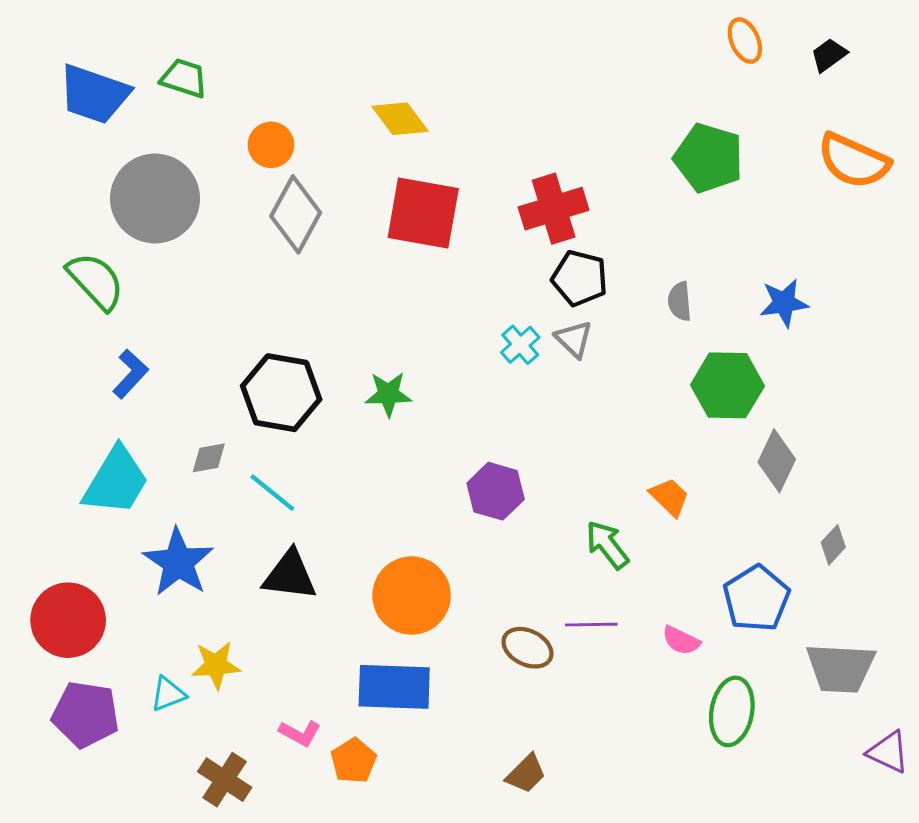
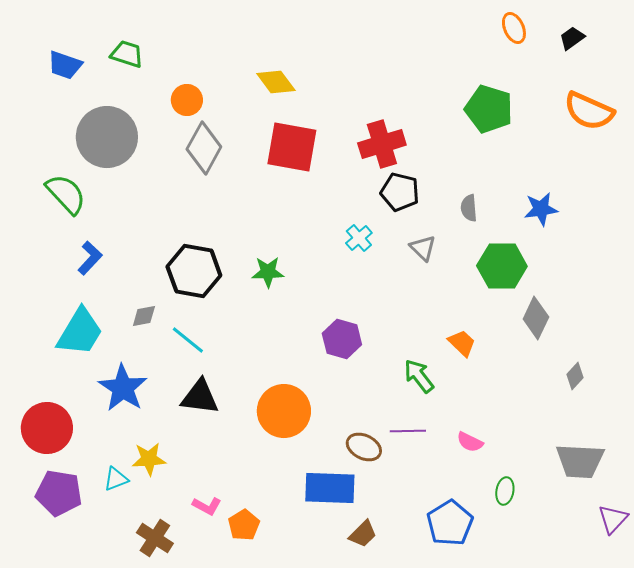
blue trapezoid: (94, 94) -> (65, 65), size x0.7
gray triangle: (574, 339) -> (423, 248), moved
blue pentagon: (756, 598) -> (450, 523), moved
blue rectangle: (394, 687) -> (330, 488), moved
green ellipse: (732, 711) -> (505, 491), size x0.6
purple triangle: (888, 752) -> (613, 519), turned 48

